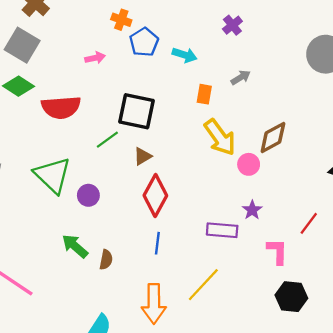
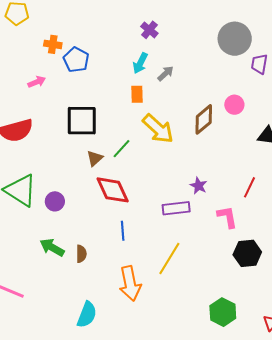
cyan arrow: (185, 55) -> (140, 63), moved, turned 110
green line: (107, 140) -> (122, 149), moved
pink circle: (249, 164) -> (234, 105), moved
red diamond: (155, 195) -> (113, 190), turned -42

